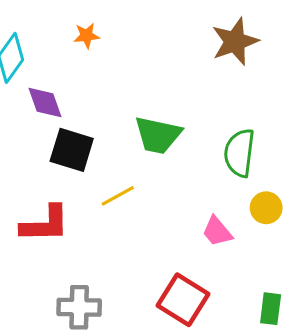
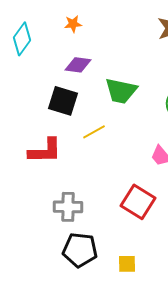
purple diamond: (45, 102) -> (78, 65), moved, turned -64

